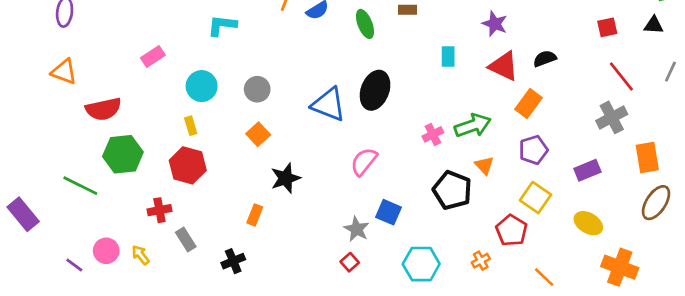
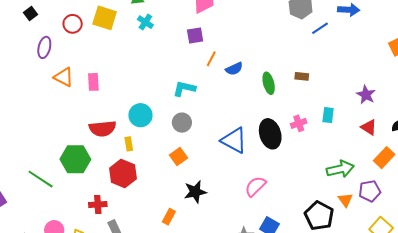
cyan L-shape: (222, 25) -> (184, 89), moved
pink rectangle: (153, 57) -> (93, 82), moved, turned -66
red triangle: (504, 66) -> (369, 127), size x0.7
orange triangle: (64, 72) -> (64, 77), moved
black ellipse: (375, 90) -> (270, 134), turned -44
red semicircle: (103, 109) -> (103, 128), moved
pink cross: (433, 134) -> (299, 123), moved
purple pentagon: (533, 150) -> (370, 191), moved

